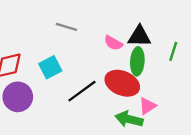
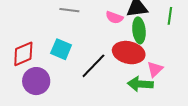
cyan square: (50, 67) -> (61, 49), turned -30

